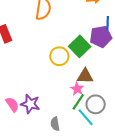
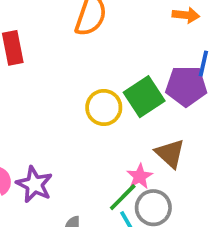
brown triangle: (85, 76) -> (170, 153), moved, turned 30
pink star: (77, 89) -> (140, 176), moved

